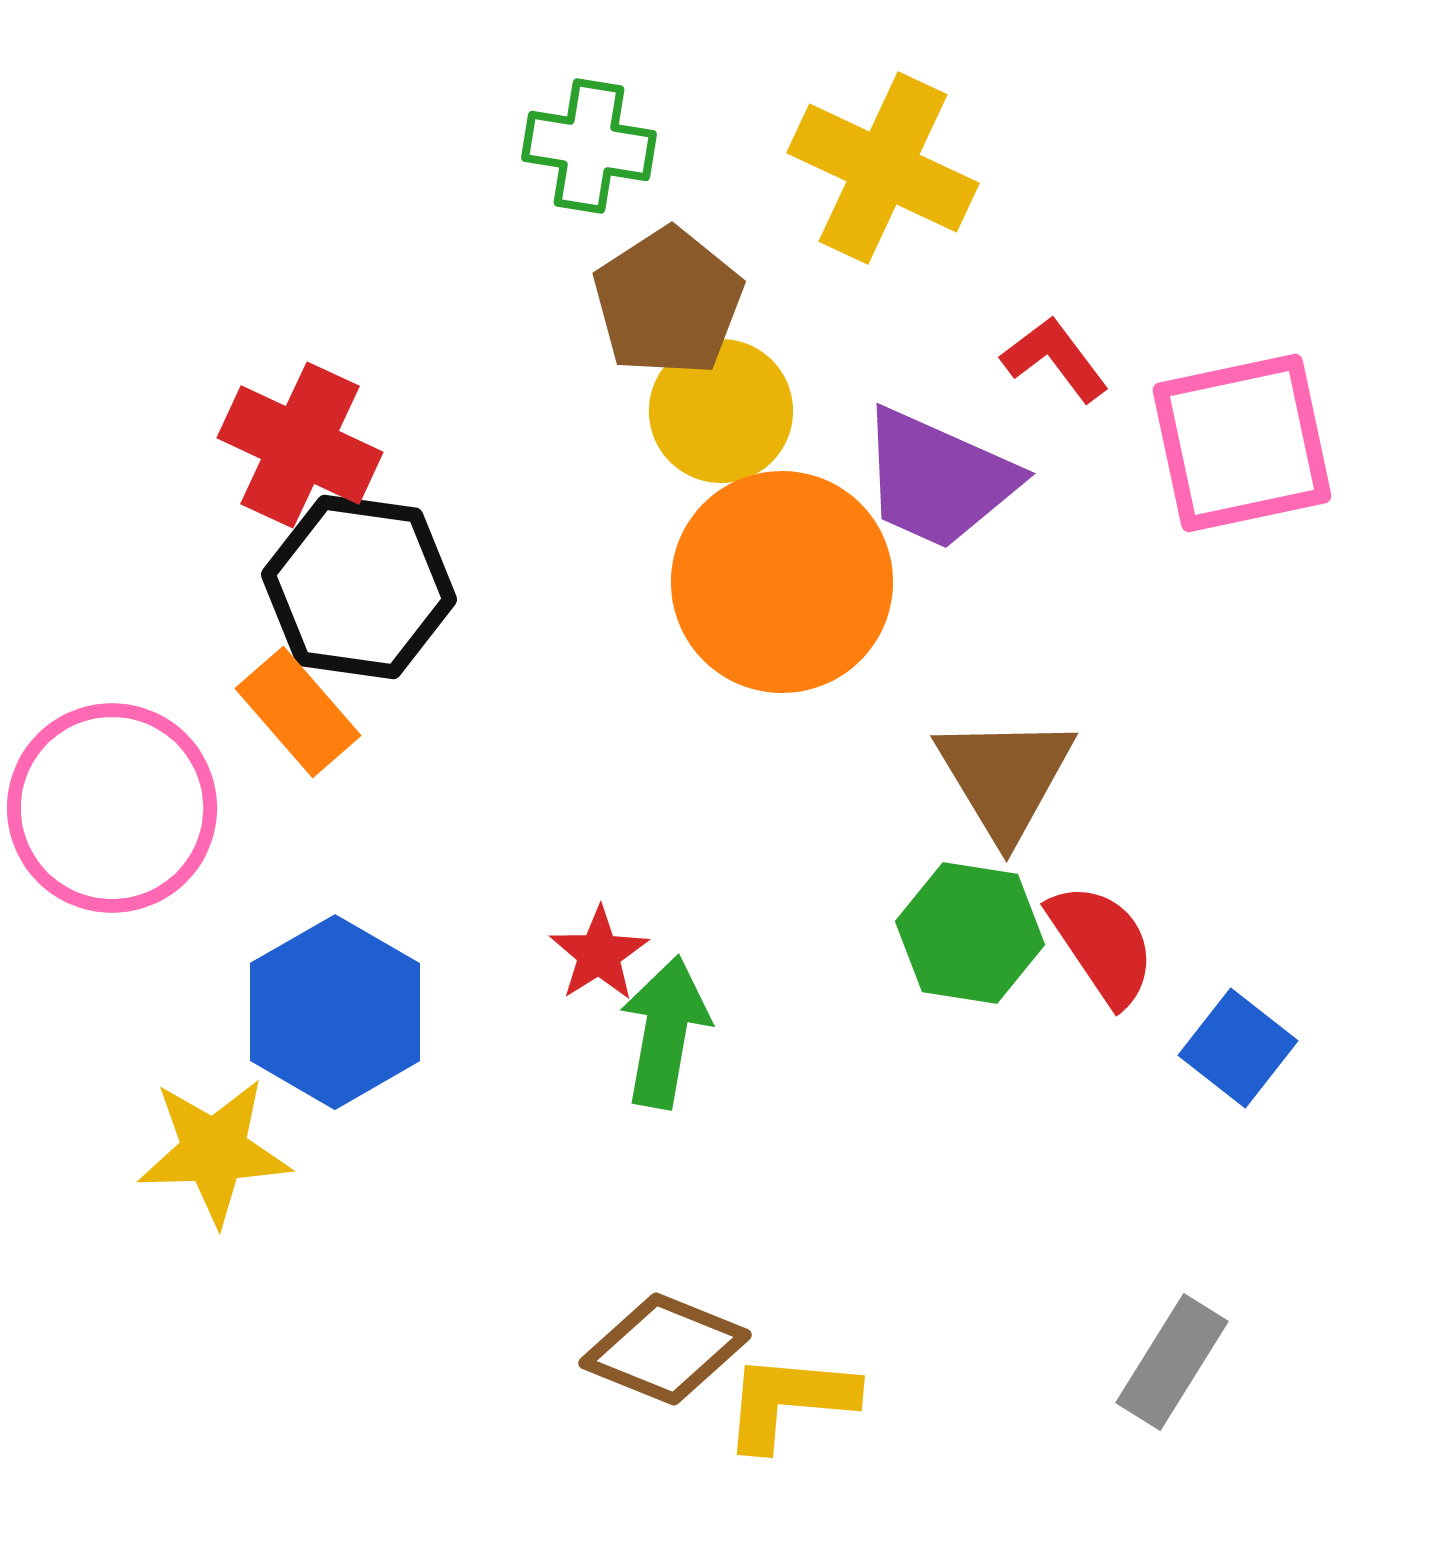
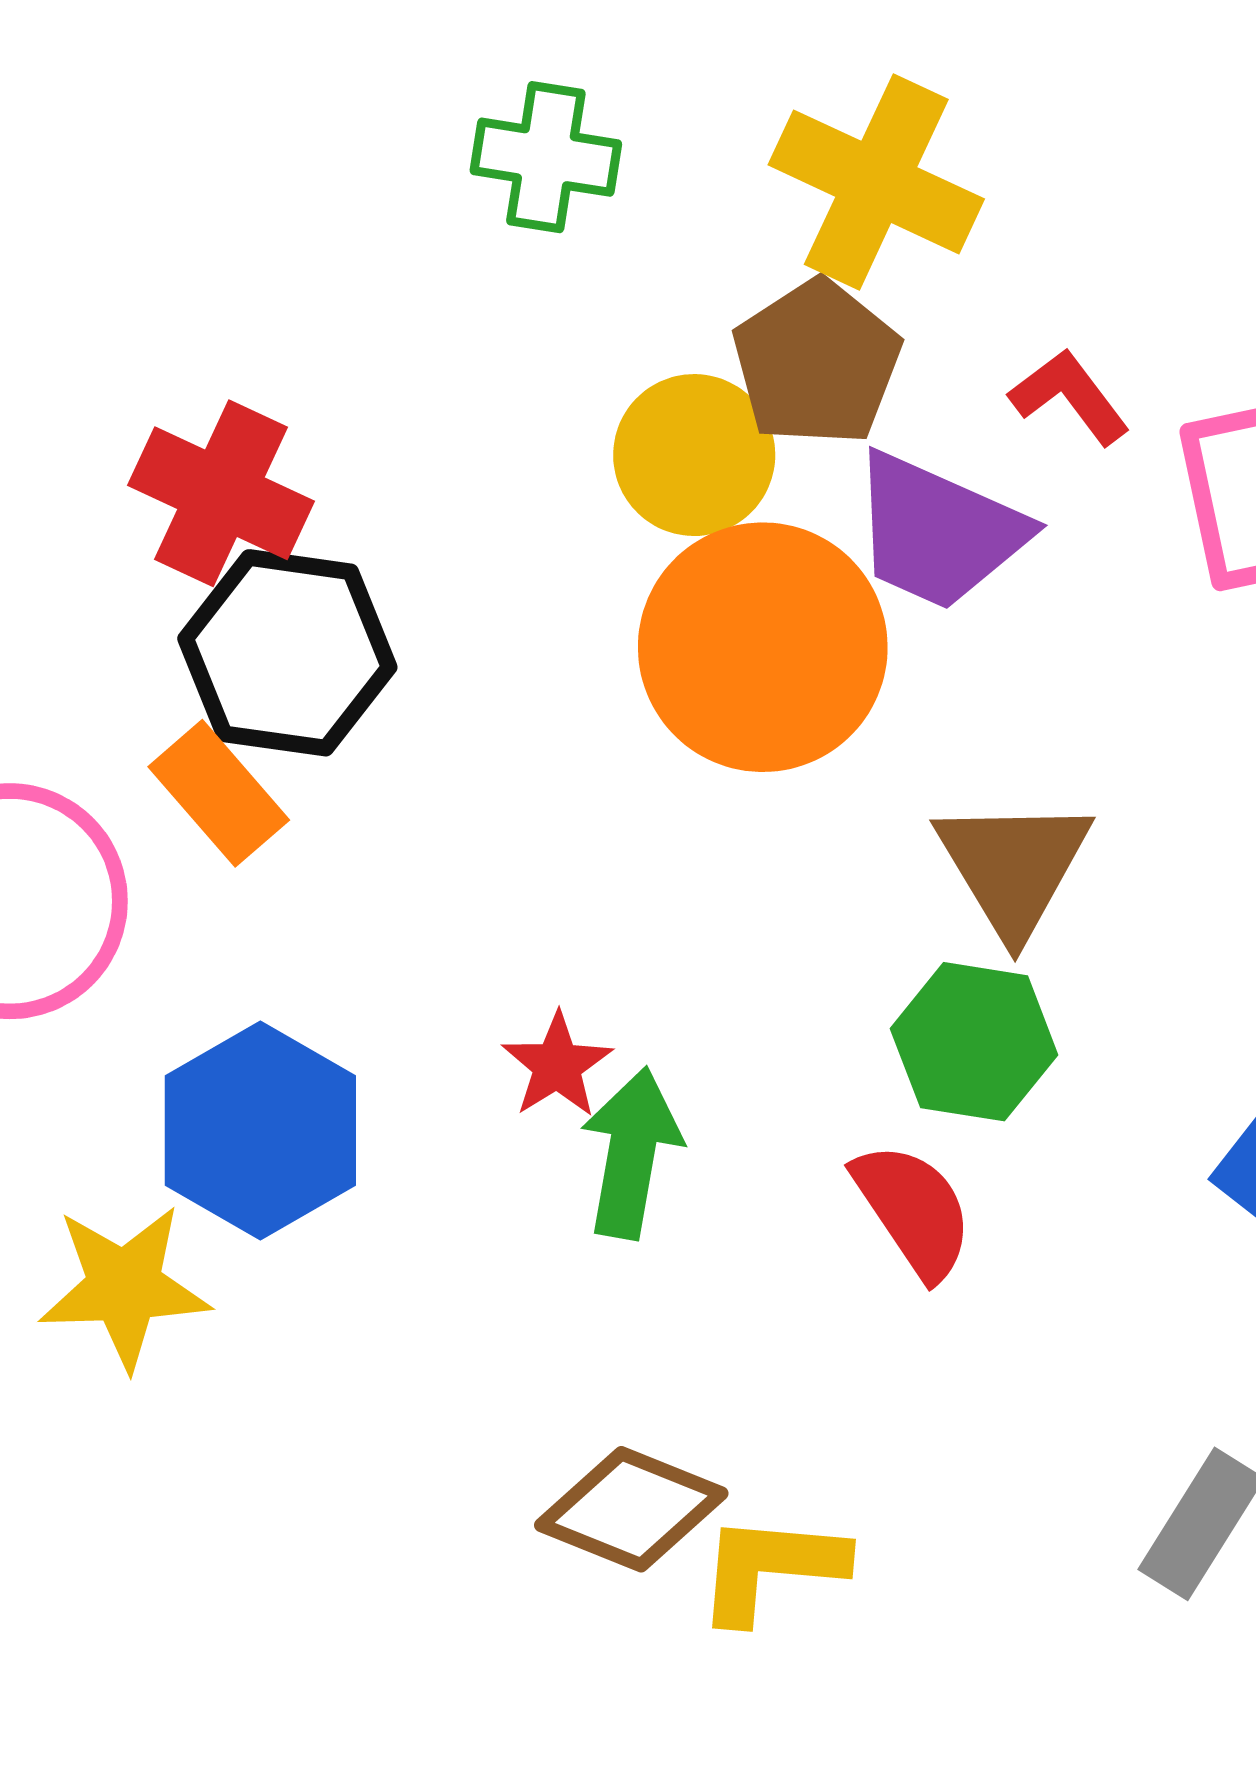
brown pentagon: (668, 302) -> (817, 363), moved
red semicircle: (1102, 944) -> (913, 1210), moved

